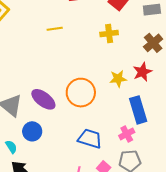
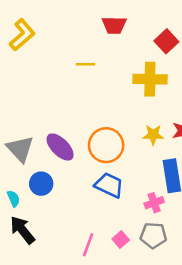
yellow cross: (109, 33) -> (150, 79), size x1.5
blue trapezoid: (90, 139) -> (109, 185), moved

